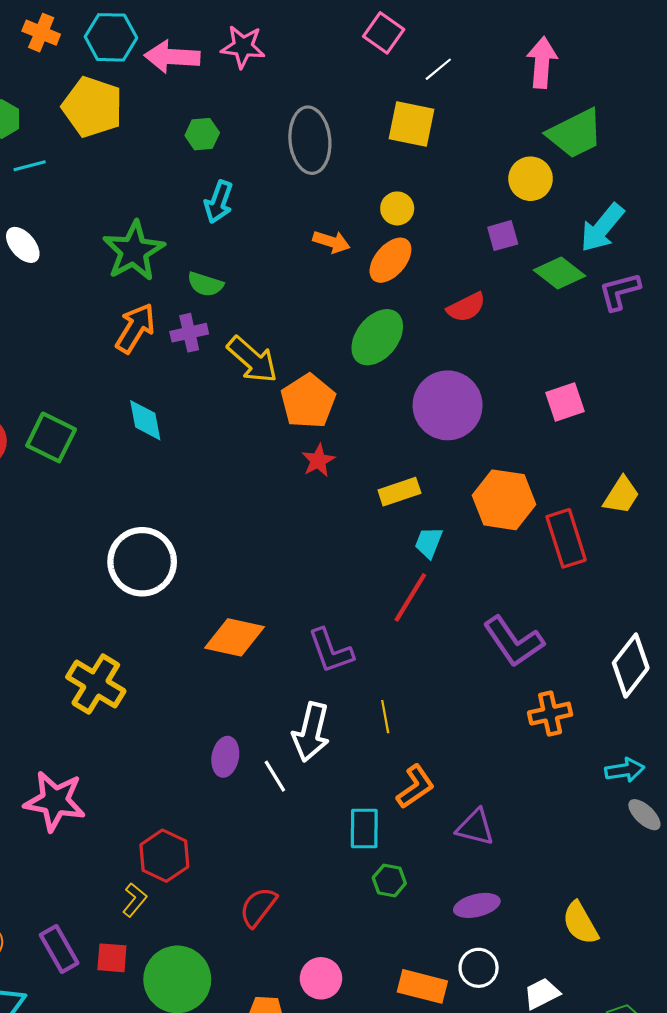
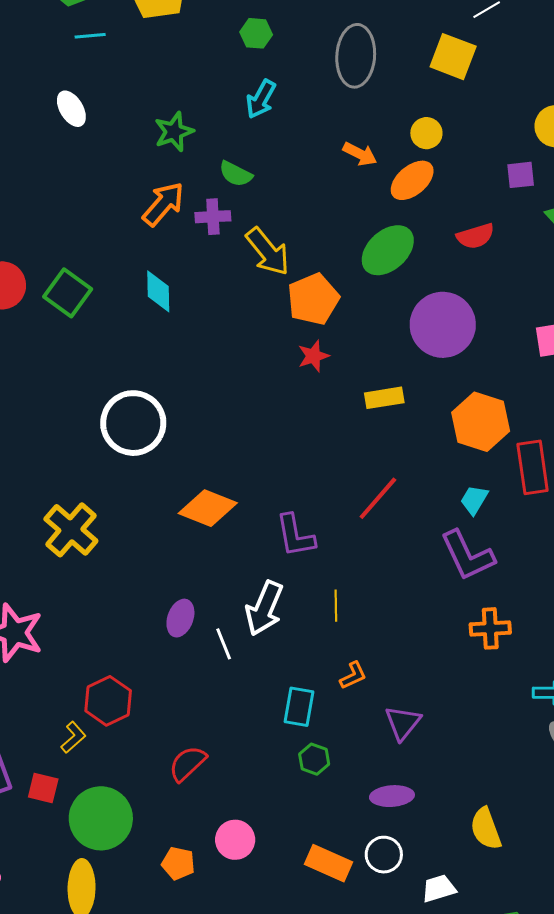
green star: (134, 251) -> (174, 132), size x0.7
cyan trapezoid: (429, 543) -> (474, 500), moved
orange L-shape: (415, 787) -> (353, 676), size x0.7
purple triangle: (475, 827) -> (403, 723), turned 45

